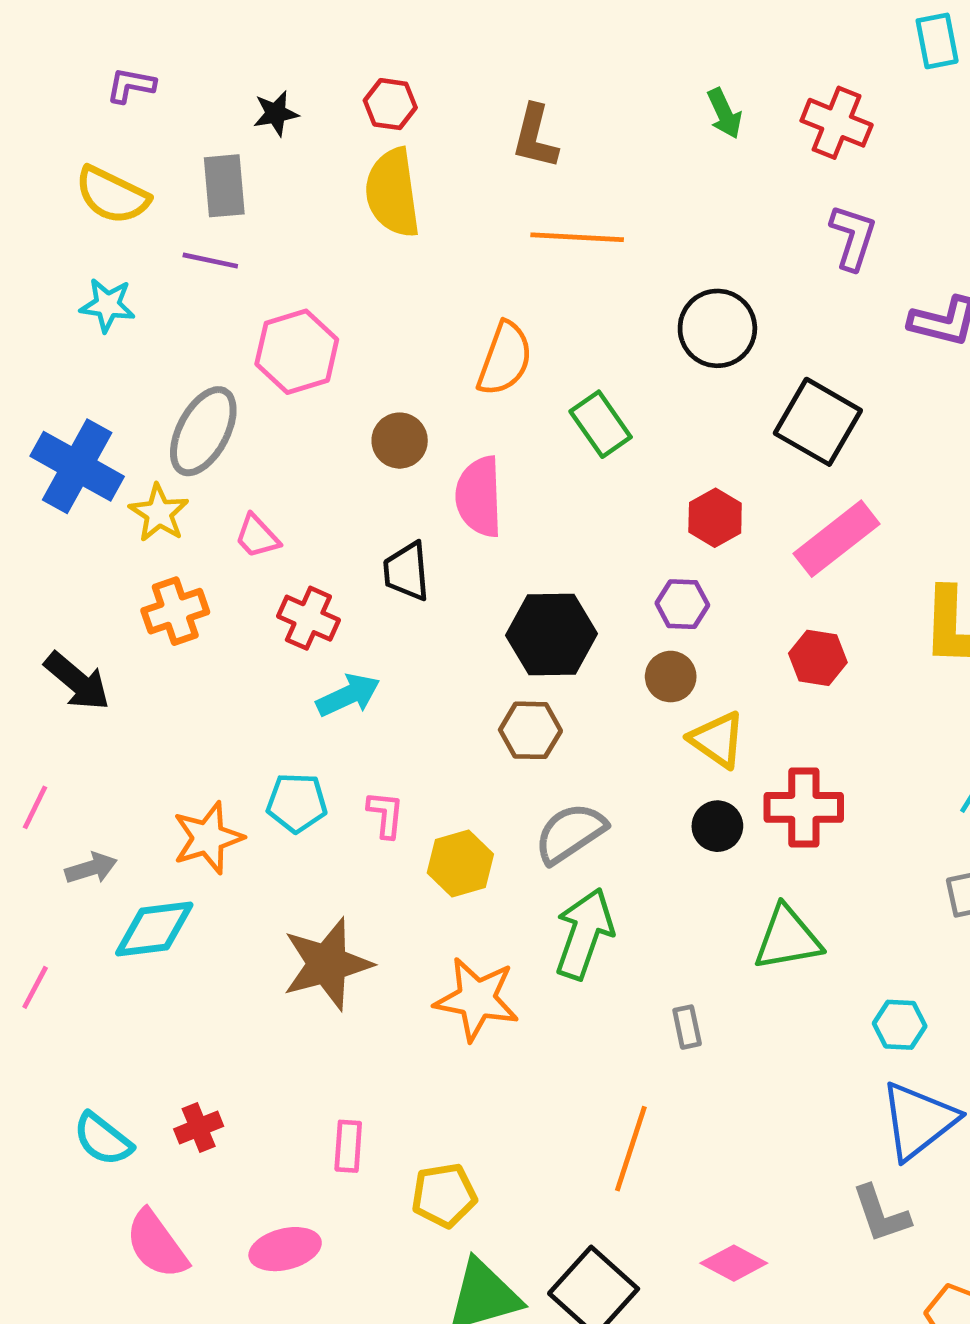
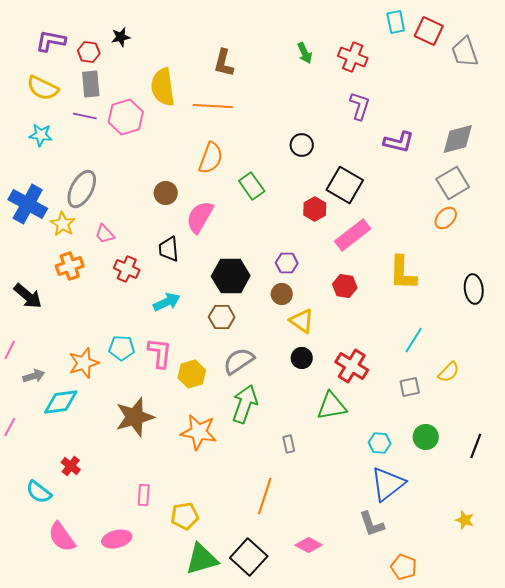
purple L-shape: (131, 85) -> (51, 41), size x1.4
red hexagon: (390, 104) -> (89, 52), moved
black star: (276, 113) -> (121, 37), moved
orange line: (577, 237) -> (213, 106), moved
black circle: (717, 328) -> (302, 145), size x0.7
pink hexagon: (297, 352) -> (126, 117), moved
pink semicircle: (479, 497) -> (200, 217), turned 32
red hexagon: (715, 518) -> (315, 209), moved
cyan arrow: (348, 695) -> (167, 302), moved
red cross: (804, 807) -> (352, 366), moved, turned 32
pink L-shape: (386, 814) -> (160, 353), size x1.5
red cross: (199, 1128) -> (71, 466), moved, turned -30

